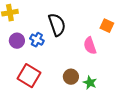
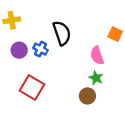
brown circle: (71, 77) -> (87, 96), moved
green star: (90, 83) -> (96, 78), moved

